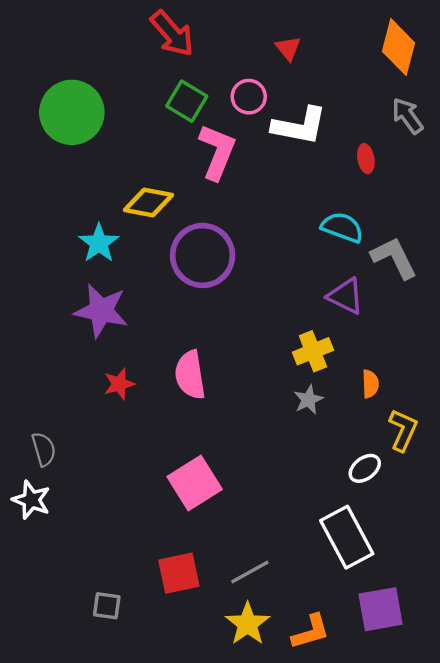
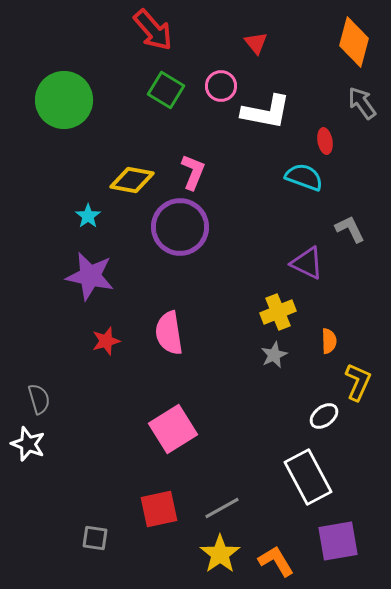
pink L-shape: (217, 152) -> (193, 172), moved, size x0.7
cyan semicircle: (342, 227) -> (304, 177), moved
cyan star: (99, 243) -> (88, 216), size x0.7
gray L-shape: (394, 258) -> (350, 229), size x0.7
orange L-shape: (311, 632) -> (276, 561), turned -105

